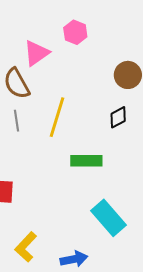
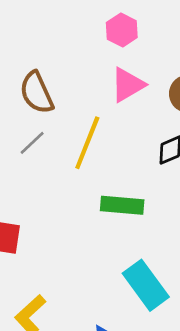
pink triangle: (36, 53) -> (128, 85), moved
gray line: (17, 121) -> (32, 143), turned 50

